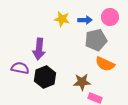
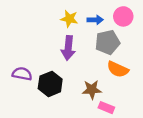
purple arrow: (39, 49) -> (68, 48), moved

